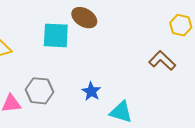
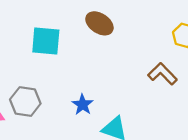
brown ellipse: (84, 18) -> (99, 23), moved

